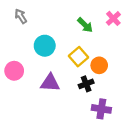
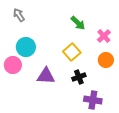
pink cross: (113, 18) -> (104, 36), moved
cyan circle: (45, 46) -> (26, 47), moved
orange circle: (99, 65) -> (106, 60), moved

